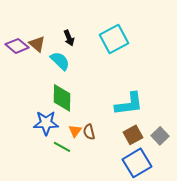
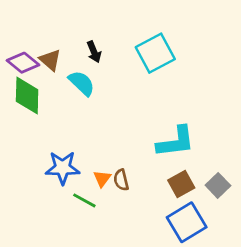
green diamond: (62, 98) -> (27, 95), moved

